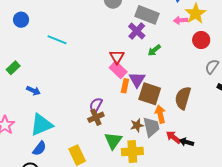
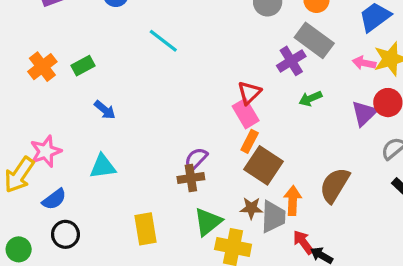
purple triangle: (137, 80) -> (364, 113), moved
brown square: (150, 94) -> (263, 165), moved
cyan triangle: (41, 125) -> (103, 166), size x0.7
blue semicircle: (39, 148) -> (54, 199), moved

